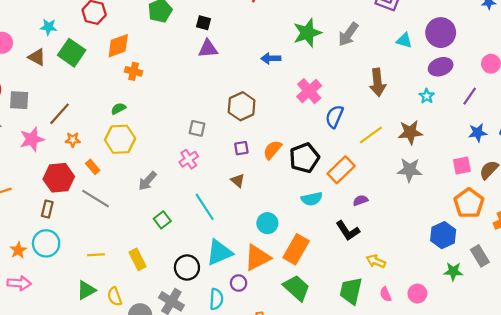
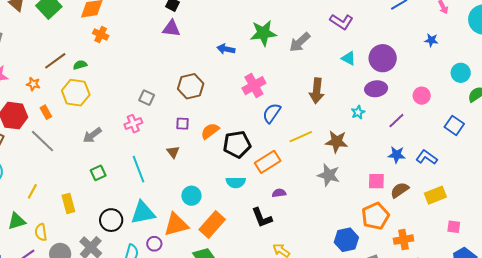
brown line: (59, 114) -> (55, 61), moved
yellow line: (96, 255) -> (32, 191), turned -70

